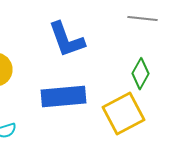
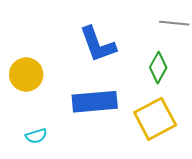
green diamond: (140, 74) -> (158, 67), moved

